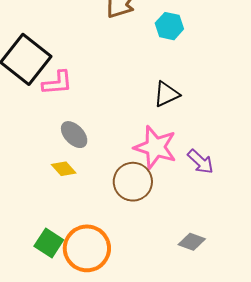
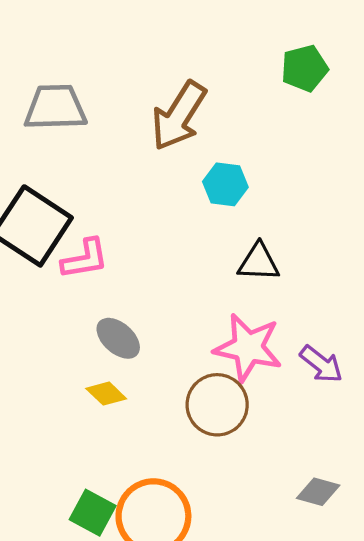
cyan hexagon: (169, 26) -> (225, 184), moved
black triangle: (166, 94) -> (259, 262), turned 32

